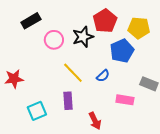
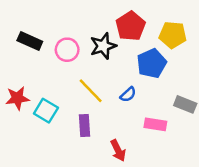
black rectangle: (31, 21) -> (30, 41), moved, turned 54
cyan square: (37, 111) -> (46, 111), moved, turned -36

